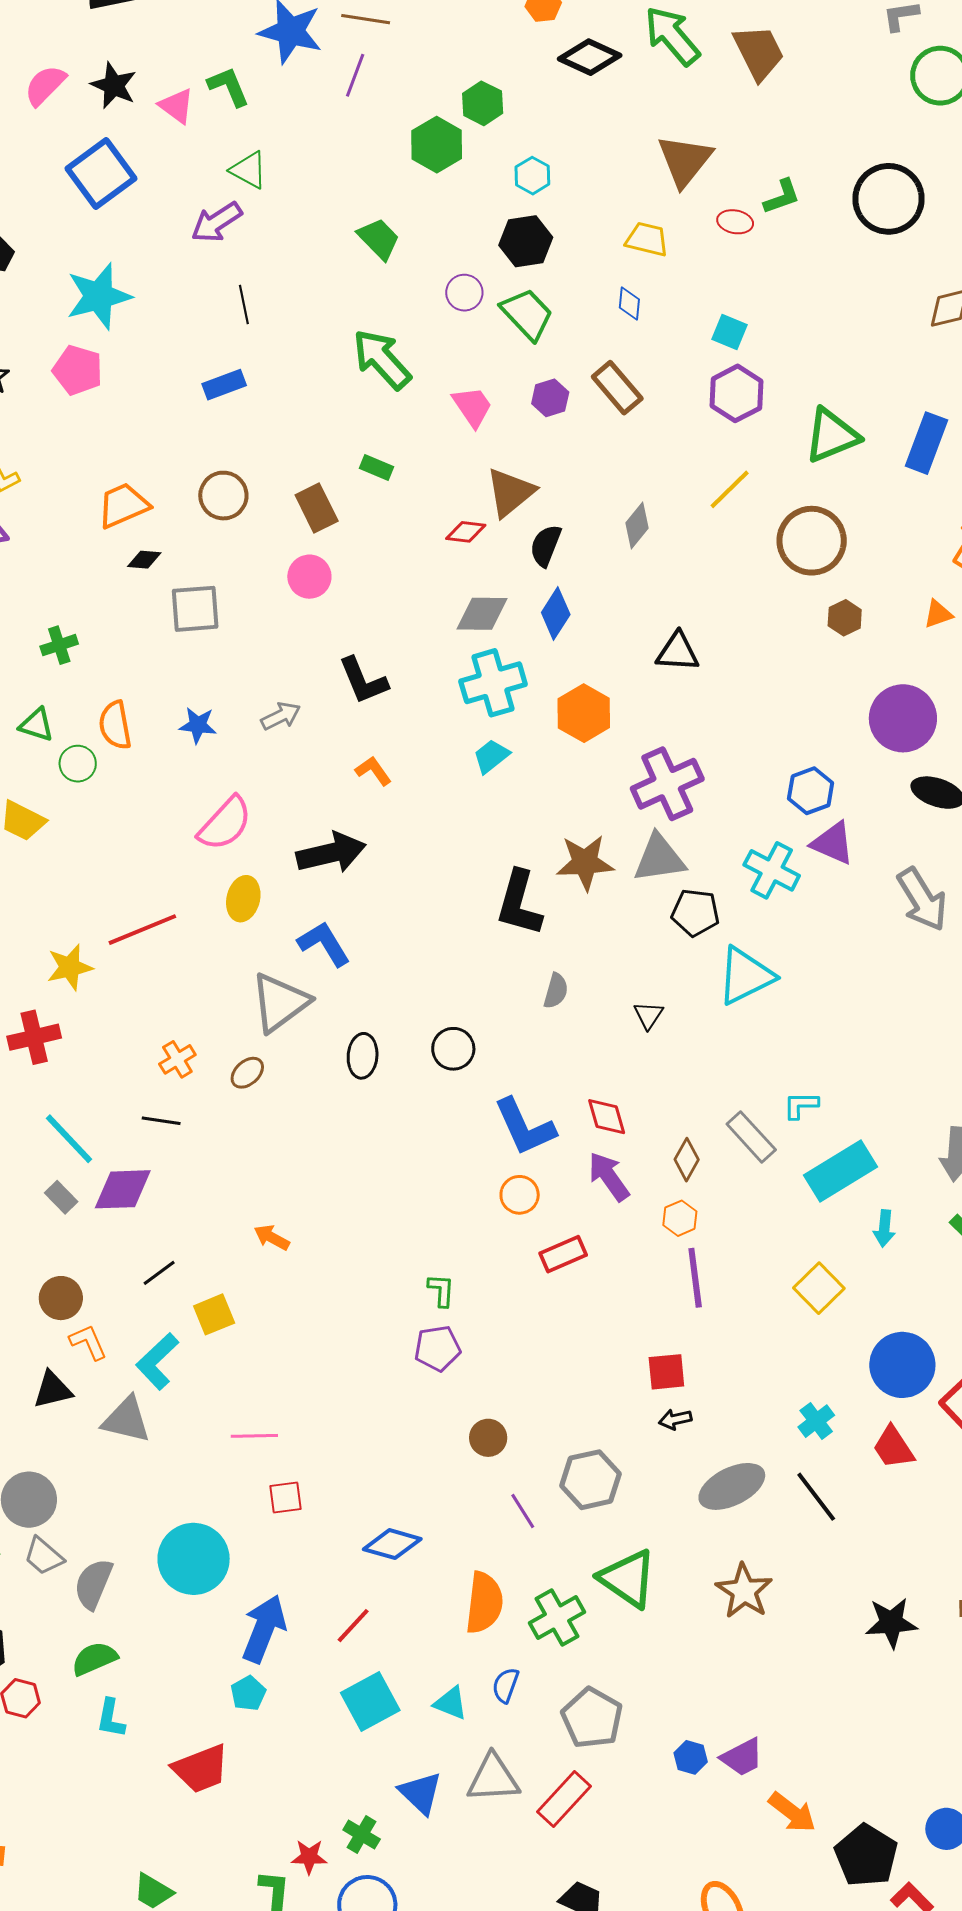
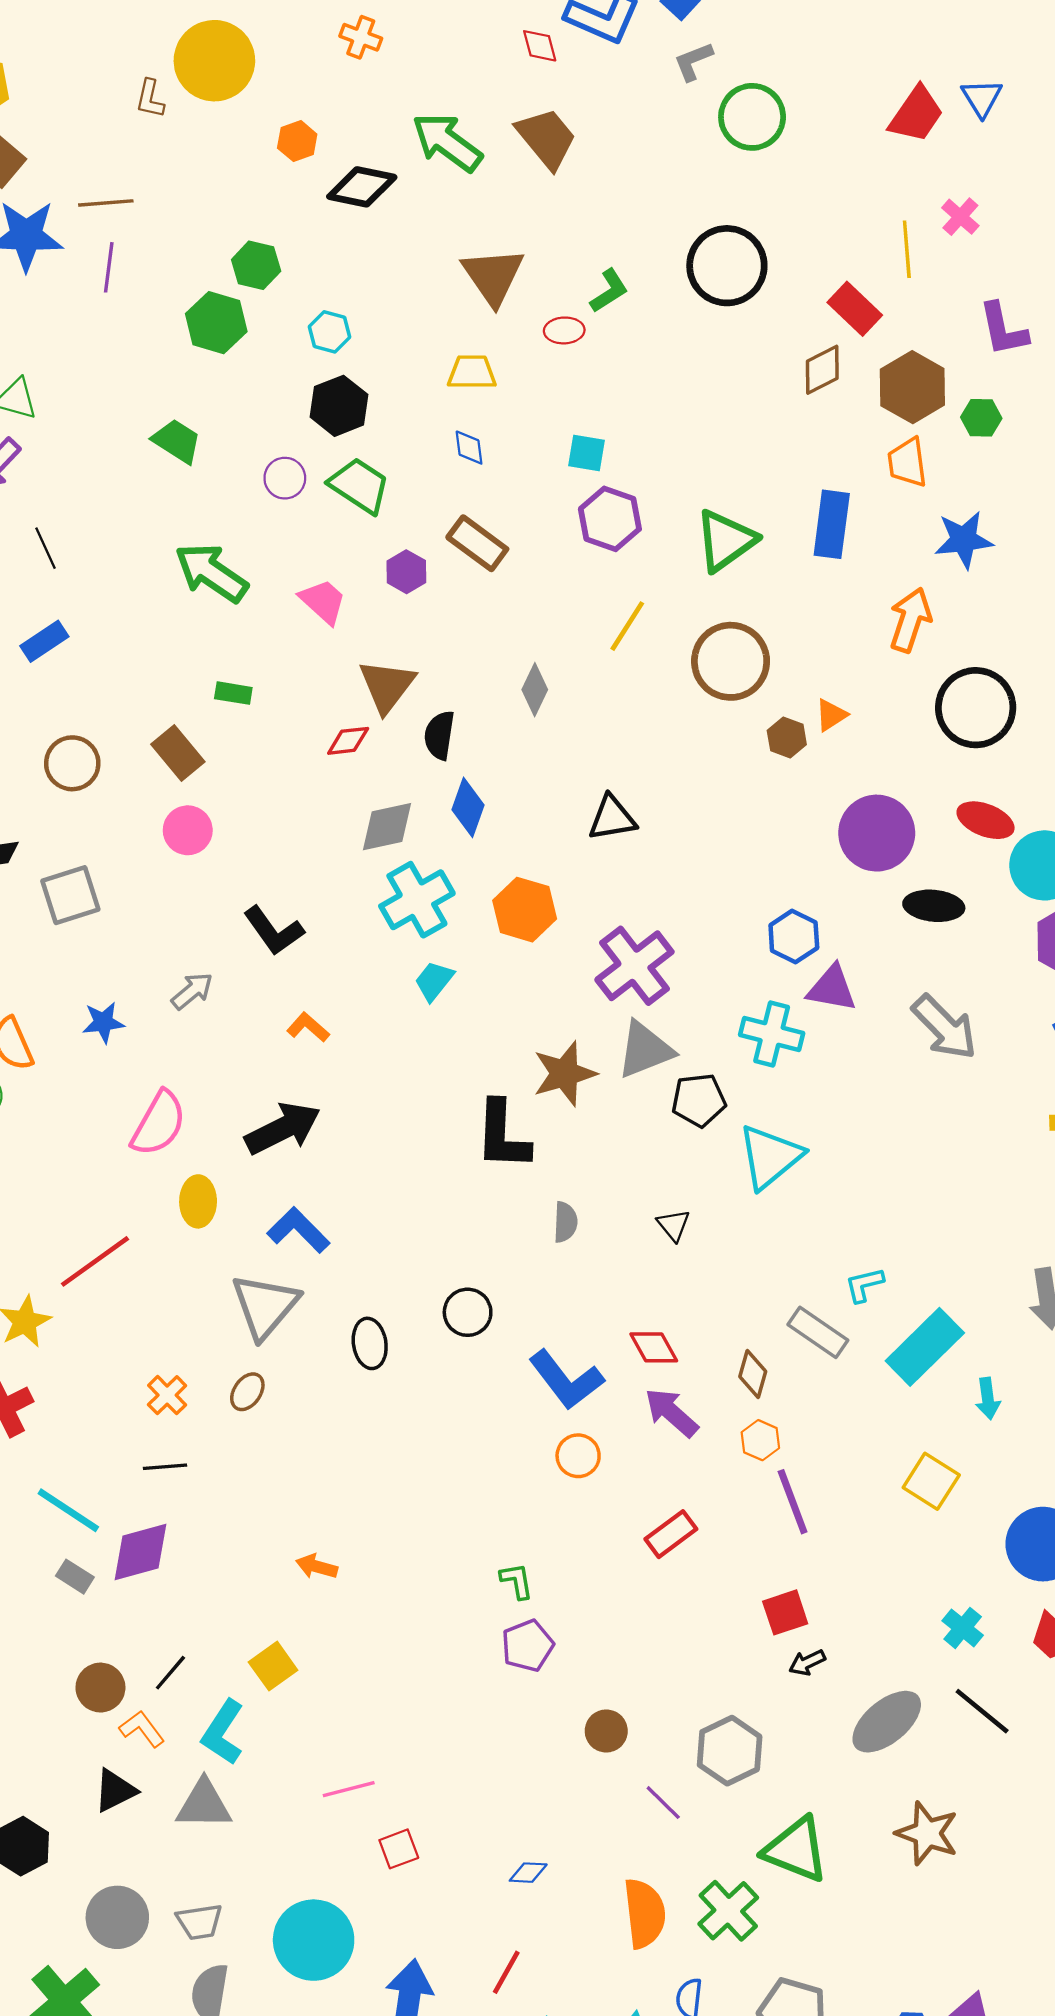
orange triangle: (938, 614) -> (831, 715), moved
red rectangle: (563, 1254) -> (671, 1534), moved
black line: (159, 1273) -> (170, 1673), moved
blue diamond: (392, 1544) -> (528, 1873), size x0.6
gray trapezoid: (44, 1556) -> (199, 1922), moved, turned -36

